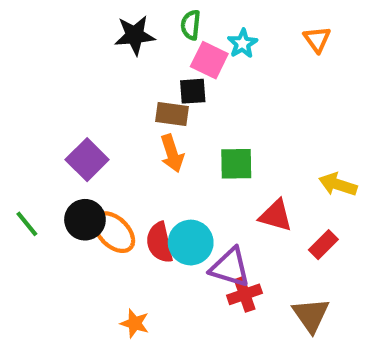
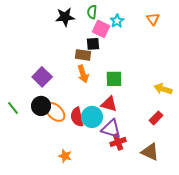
red triangle: (276, 216) -> (109, 104), moved
brown triangle: (311, 315) -> (150, 152), turned -30

